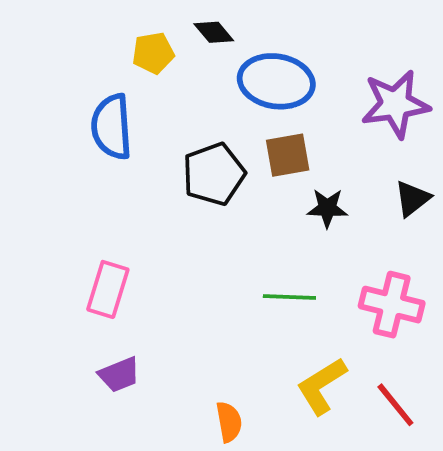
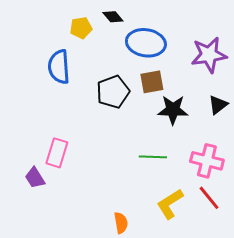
black star: (327, 208) -> (173, 110), size x1.4
purple trapezoid: (119, 375) -> (35, 178), moved, turned 80
red line: (395, 405) -> (209, 198), moved

